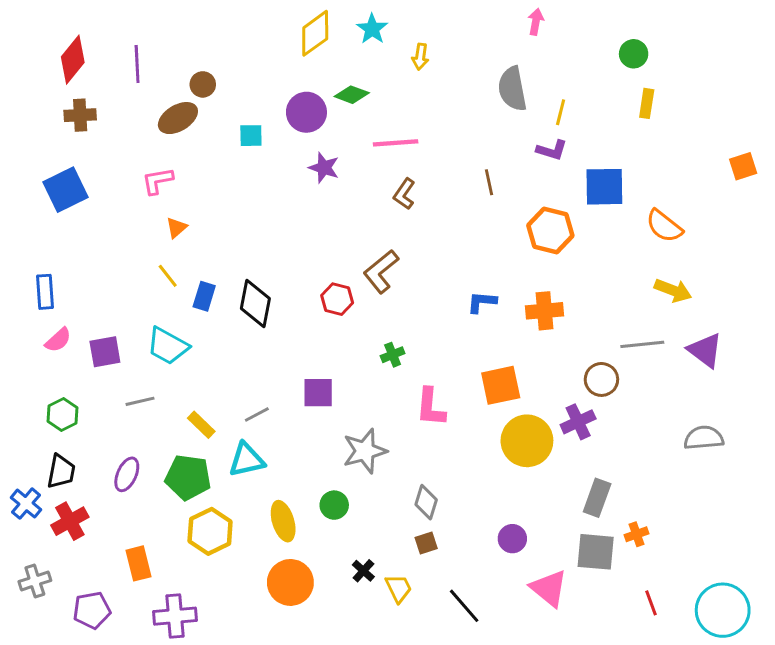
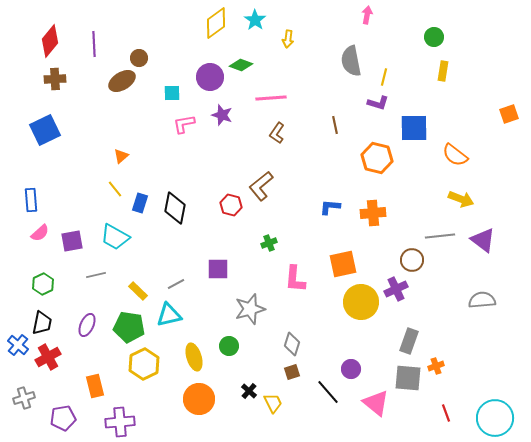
pink L-shape: (157, 181) -> (184, 124), moved
black line: (464, 606) -> (328, 392), moved

